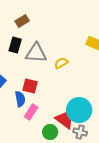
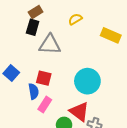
black rectangle: (15, 45) -> (33, 27), moved
yellow semicircle: (61, 63) -> (75, 19), moved
cyan circle: (79, 110) -> (87, 81), moved

